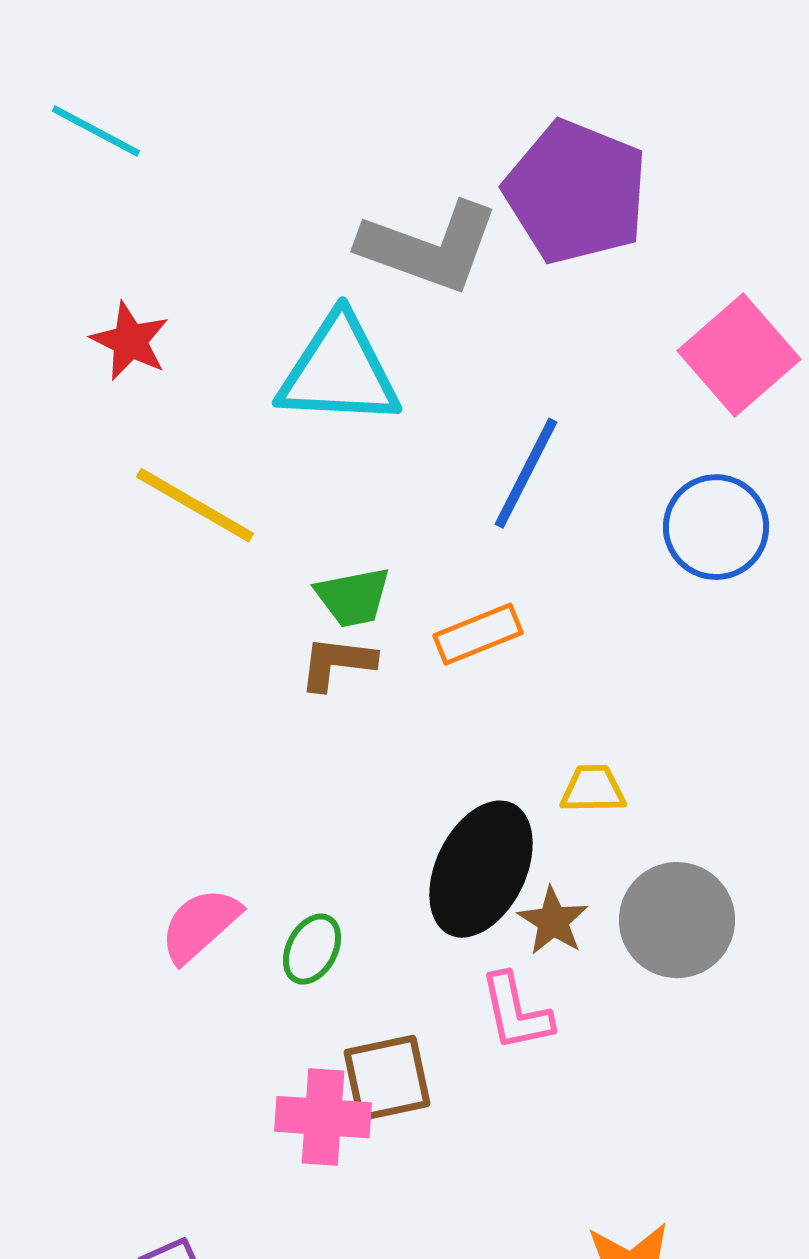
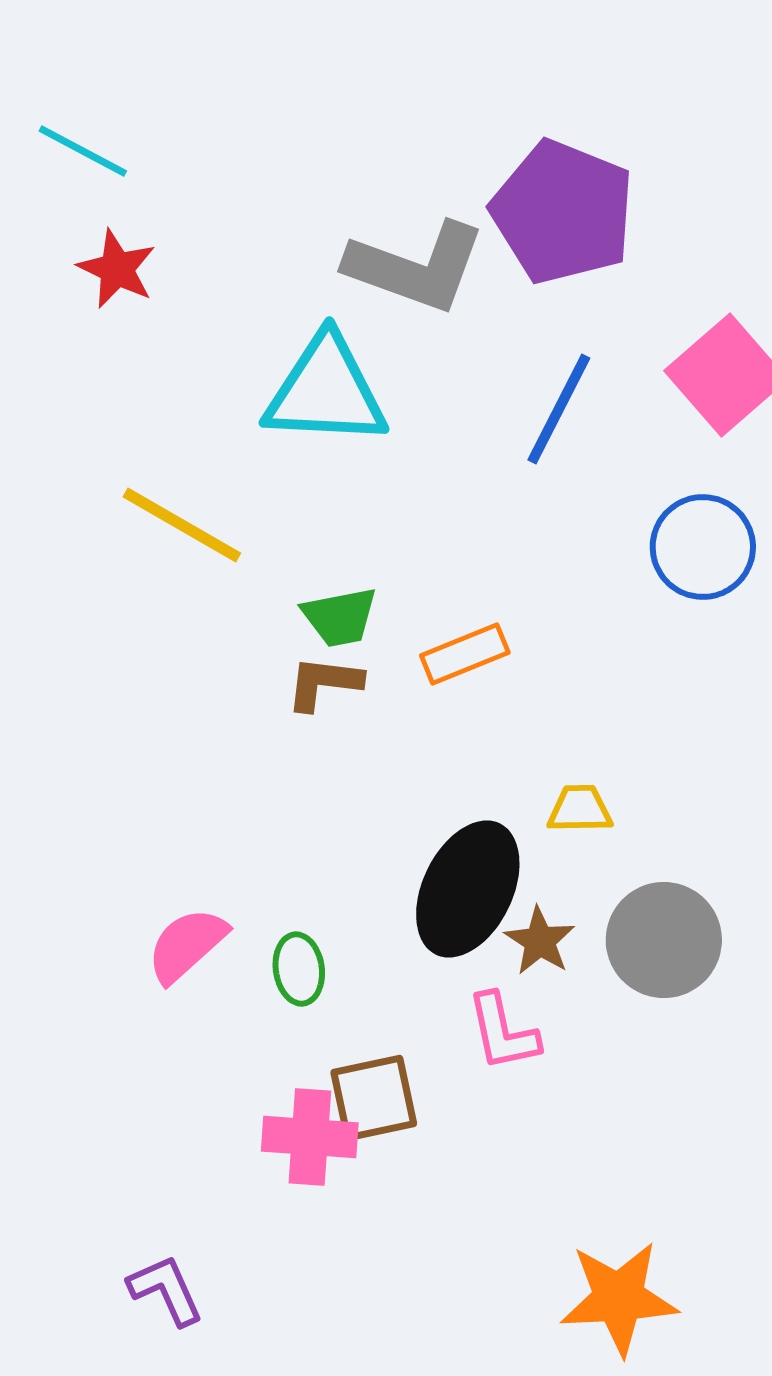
red star: (130, 341) -> (117, 269), moved
blue line: (526, 473) -> (559, 409), moved
green ellipse: (312, 949) -> (299, 969), turned -36

